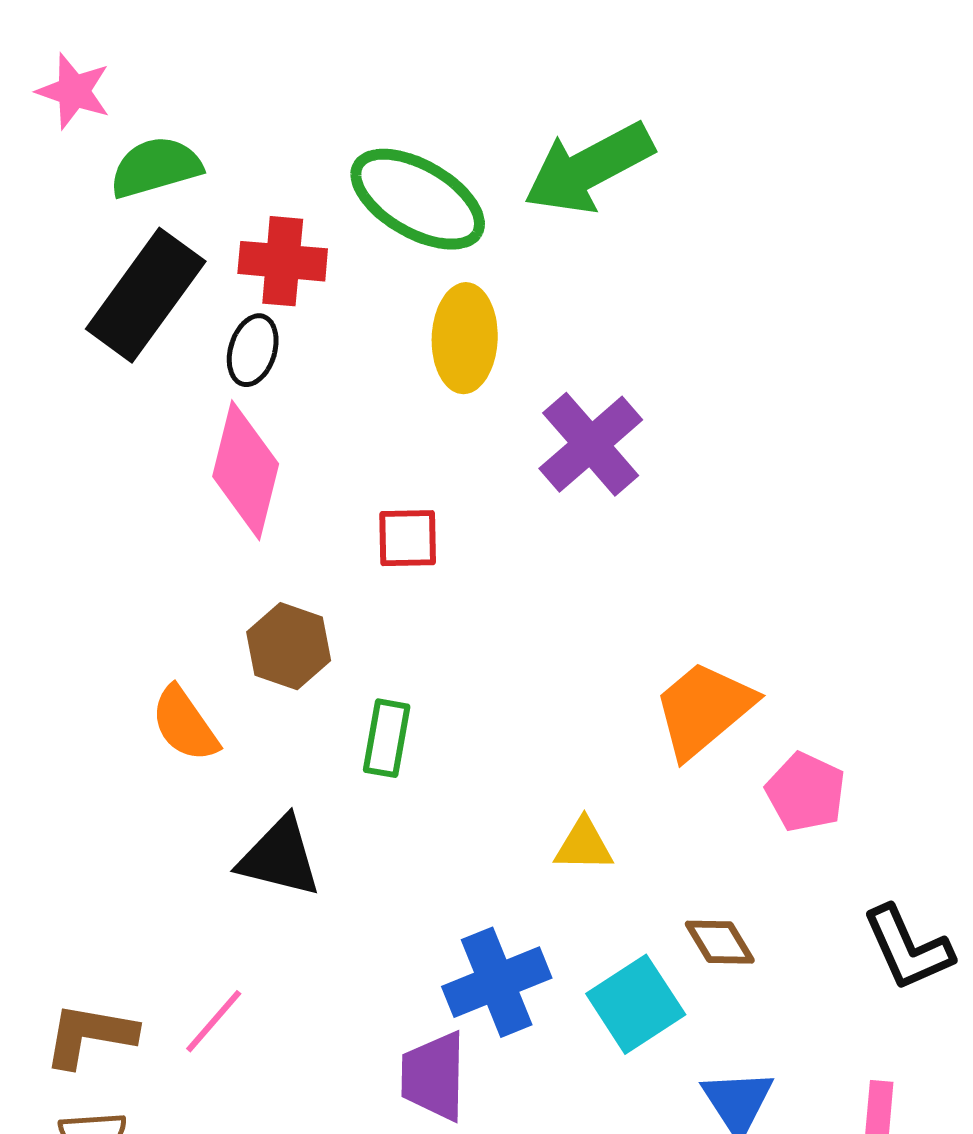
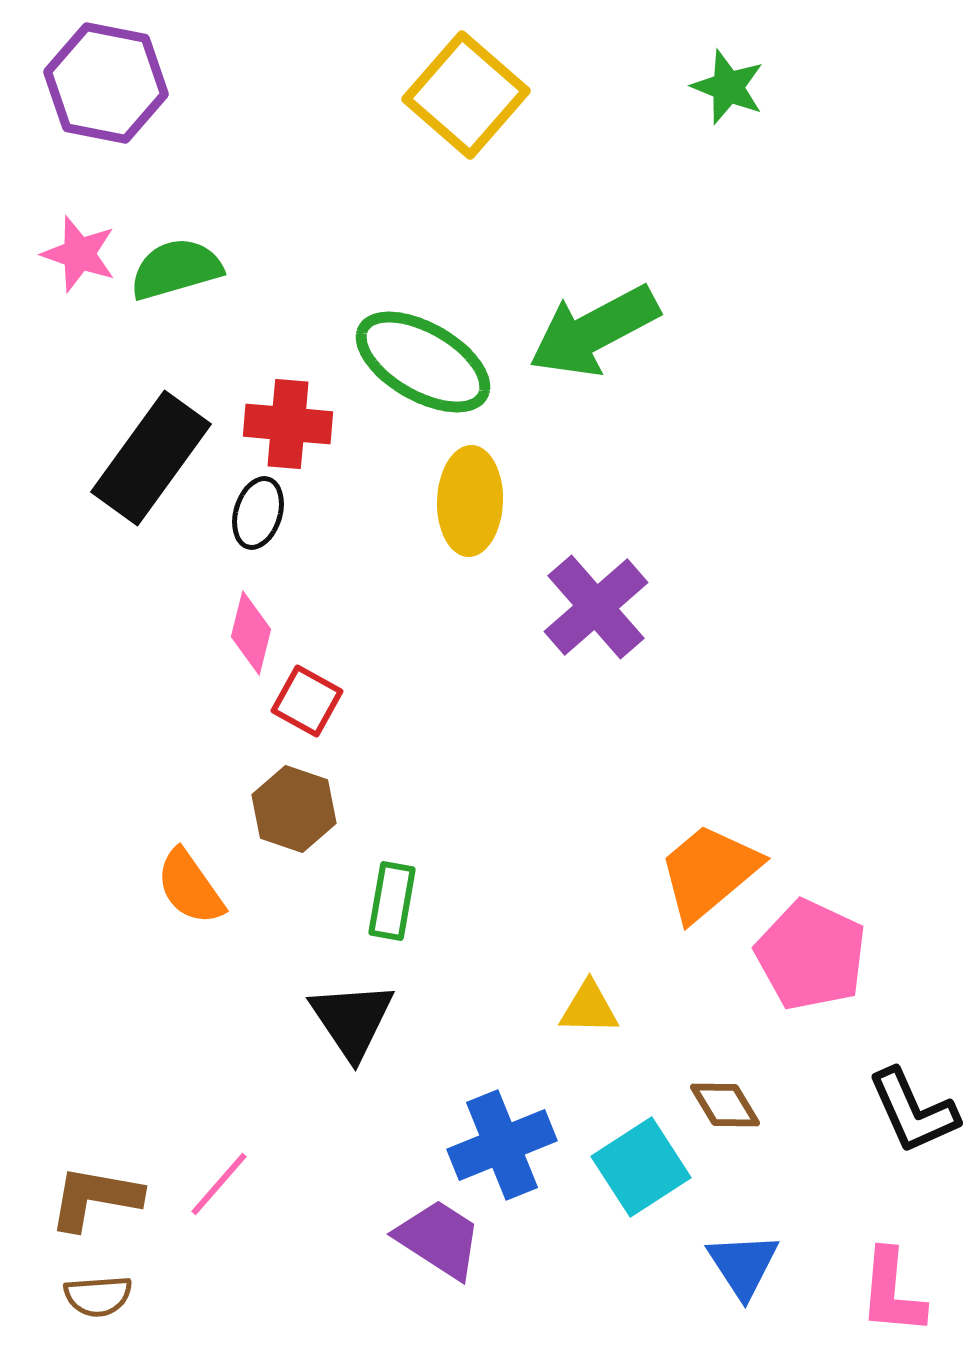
green semicircle: (156, 167) -> (176, 269), moved
pink diamond: (246, 470) -> (251, 633), size x0.6
red square: (408, 538) -> (307, 701), moved, turned 30
pink pentagon: (806, 792) -> (811, 955), size x1.4
black triangle: (280, 857) -> (352, 1020), moved, turned 42
purple trapezoid: (434, 1076) -> (439, 1239), turned 122

